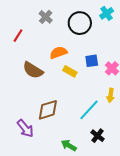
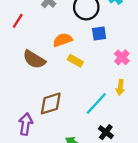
blue square: (92, 61) -> (99, 33), moved
purple arrow: (25, 128) -> (26, 124), turned -132

